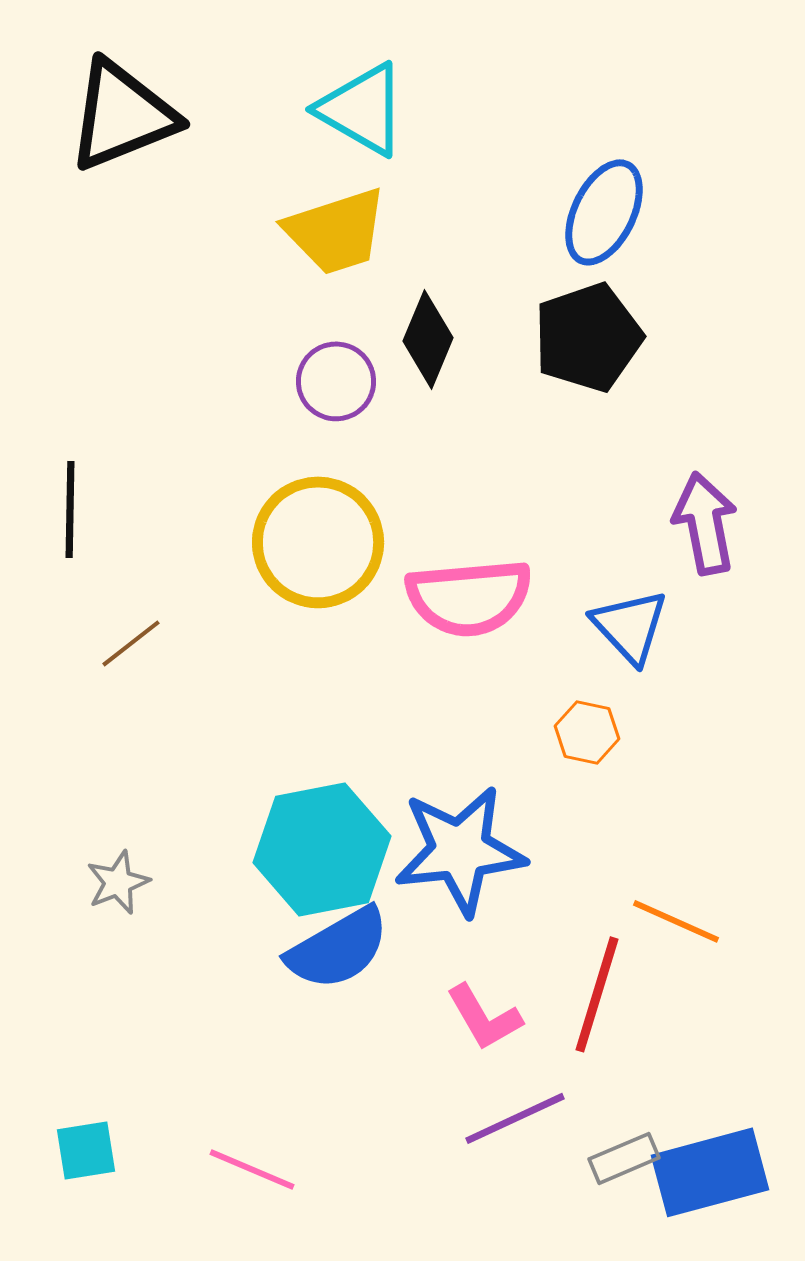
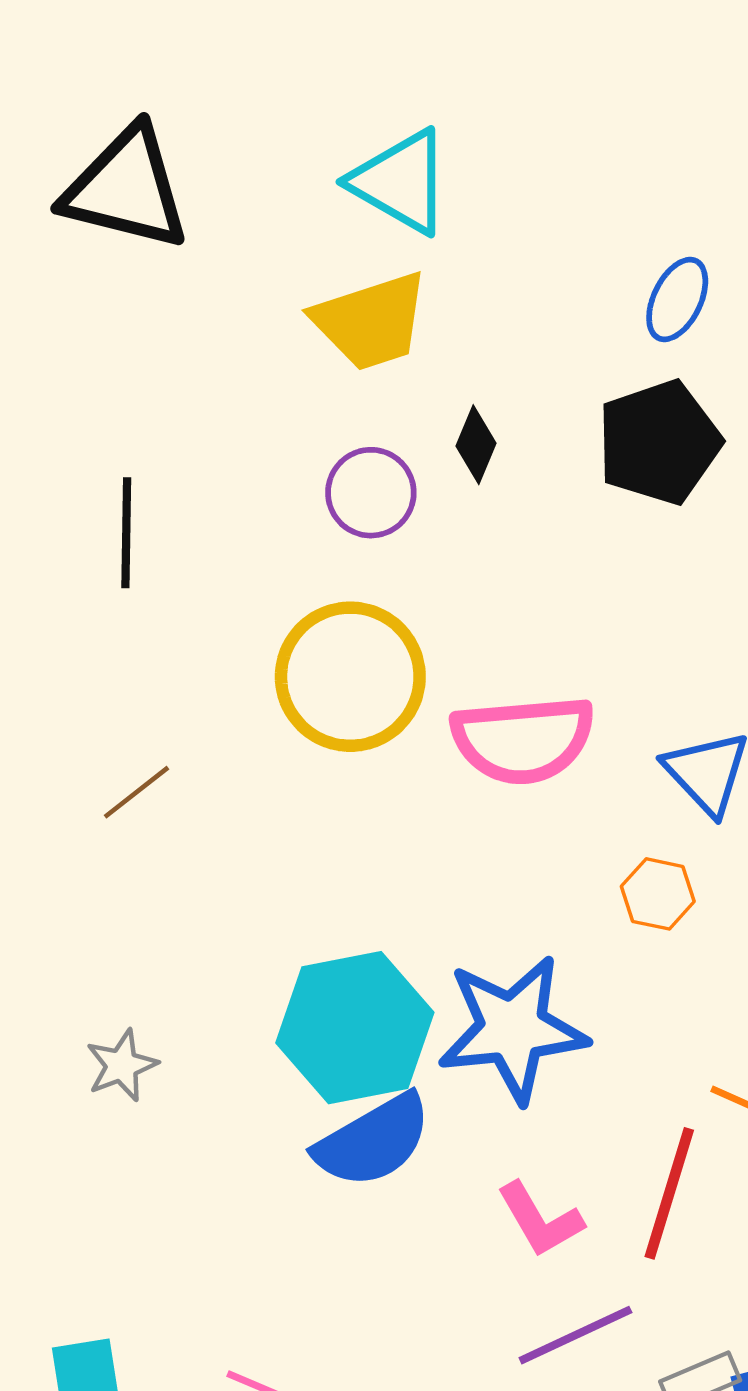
black triangle: (122, 115) -> (126, 189), turned 36
blue ellipse: (604, 212) -> (677, 299), size x0.7
black diamond: (428, 339) -> (476, 445), size x0.7
black line: (70, 509) -> (126, 533), moved

